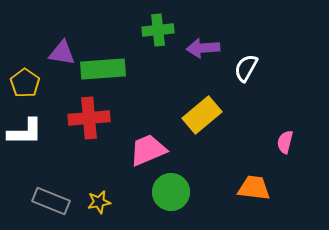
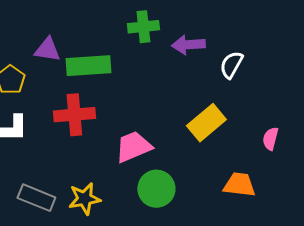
yellow rectangle: (202, 115) -> (206, 123), moved
yellow star: (99, 202) -> (84, 199), size x1.4

